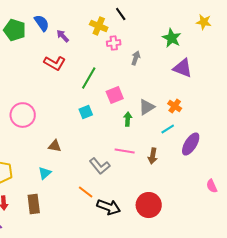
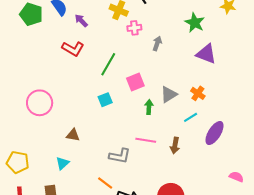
gray L-shape: (100, 166) -> (120, 156), turned -40
pink semicircle: (212, 186) -> (236, 177), turned 136

